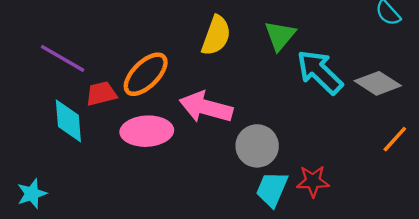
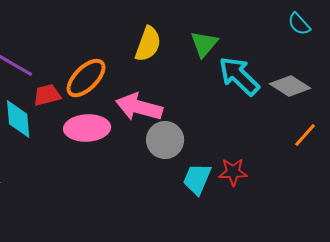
gray circle: (257, 146) -> (165, 140), moved

